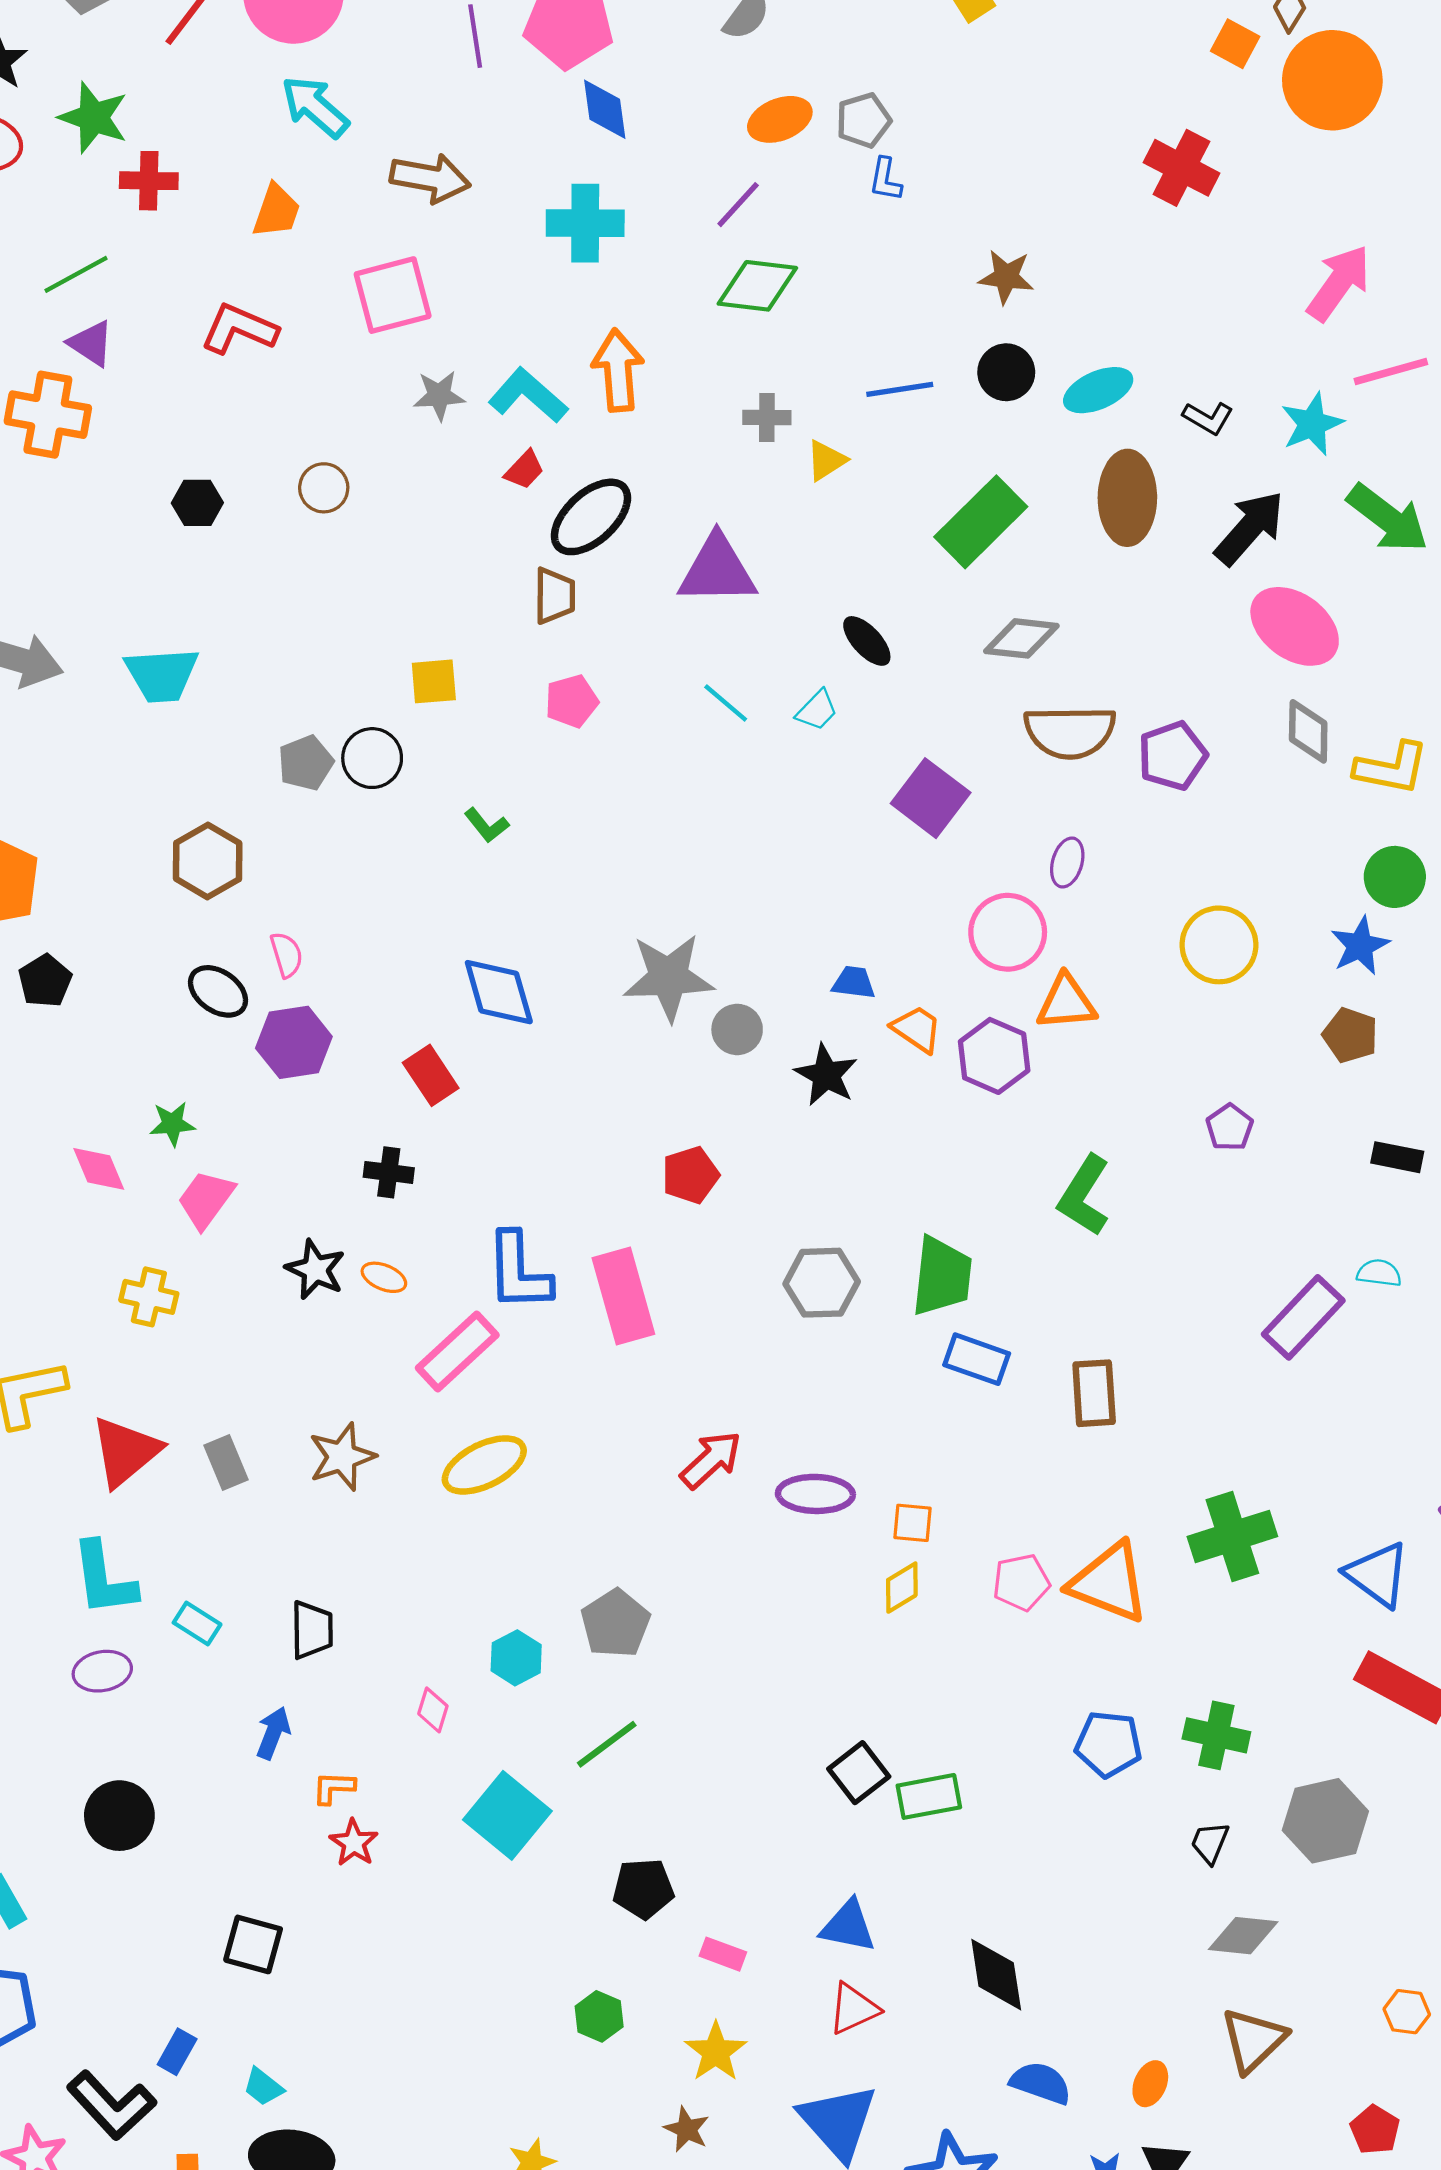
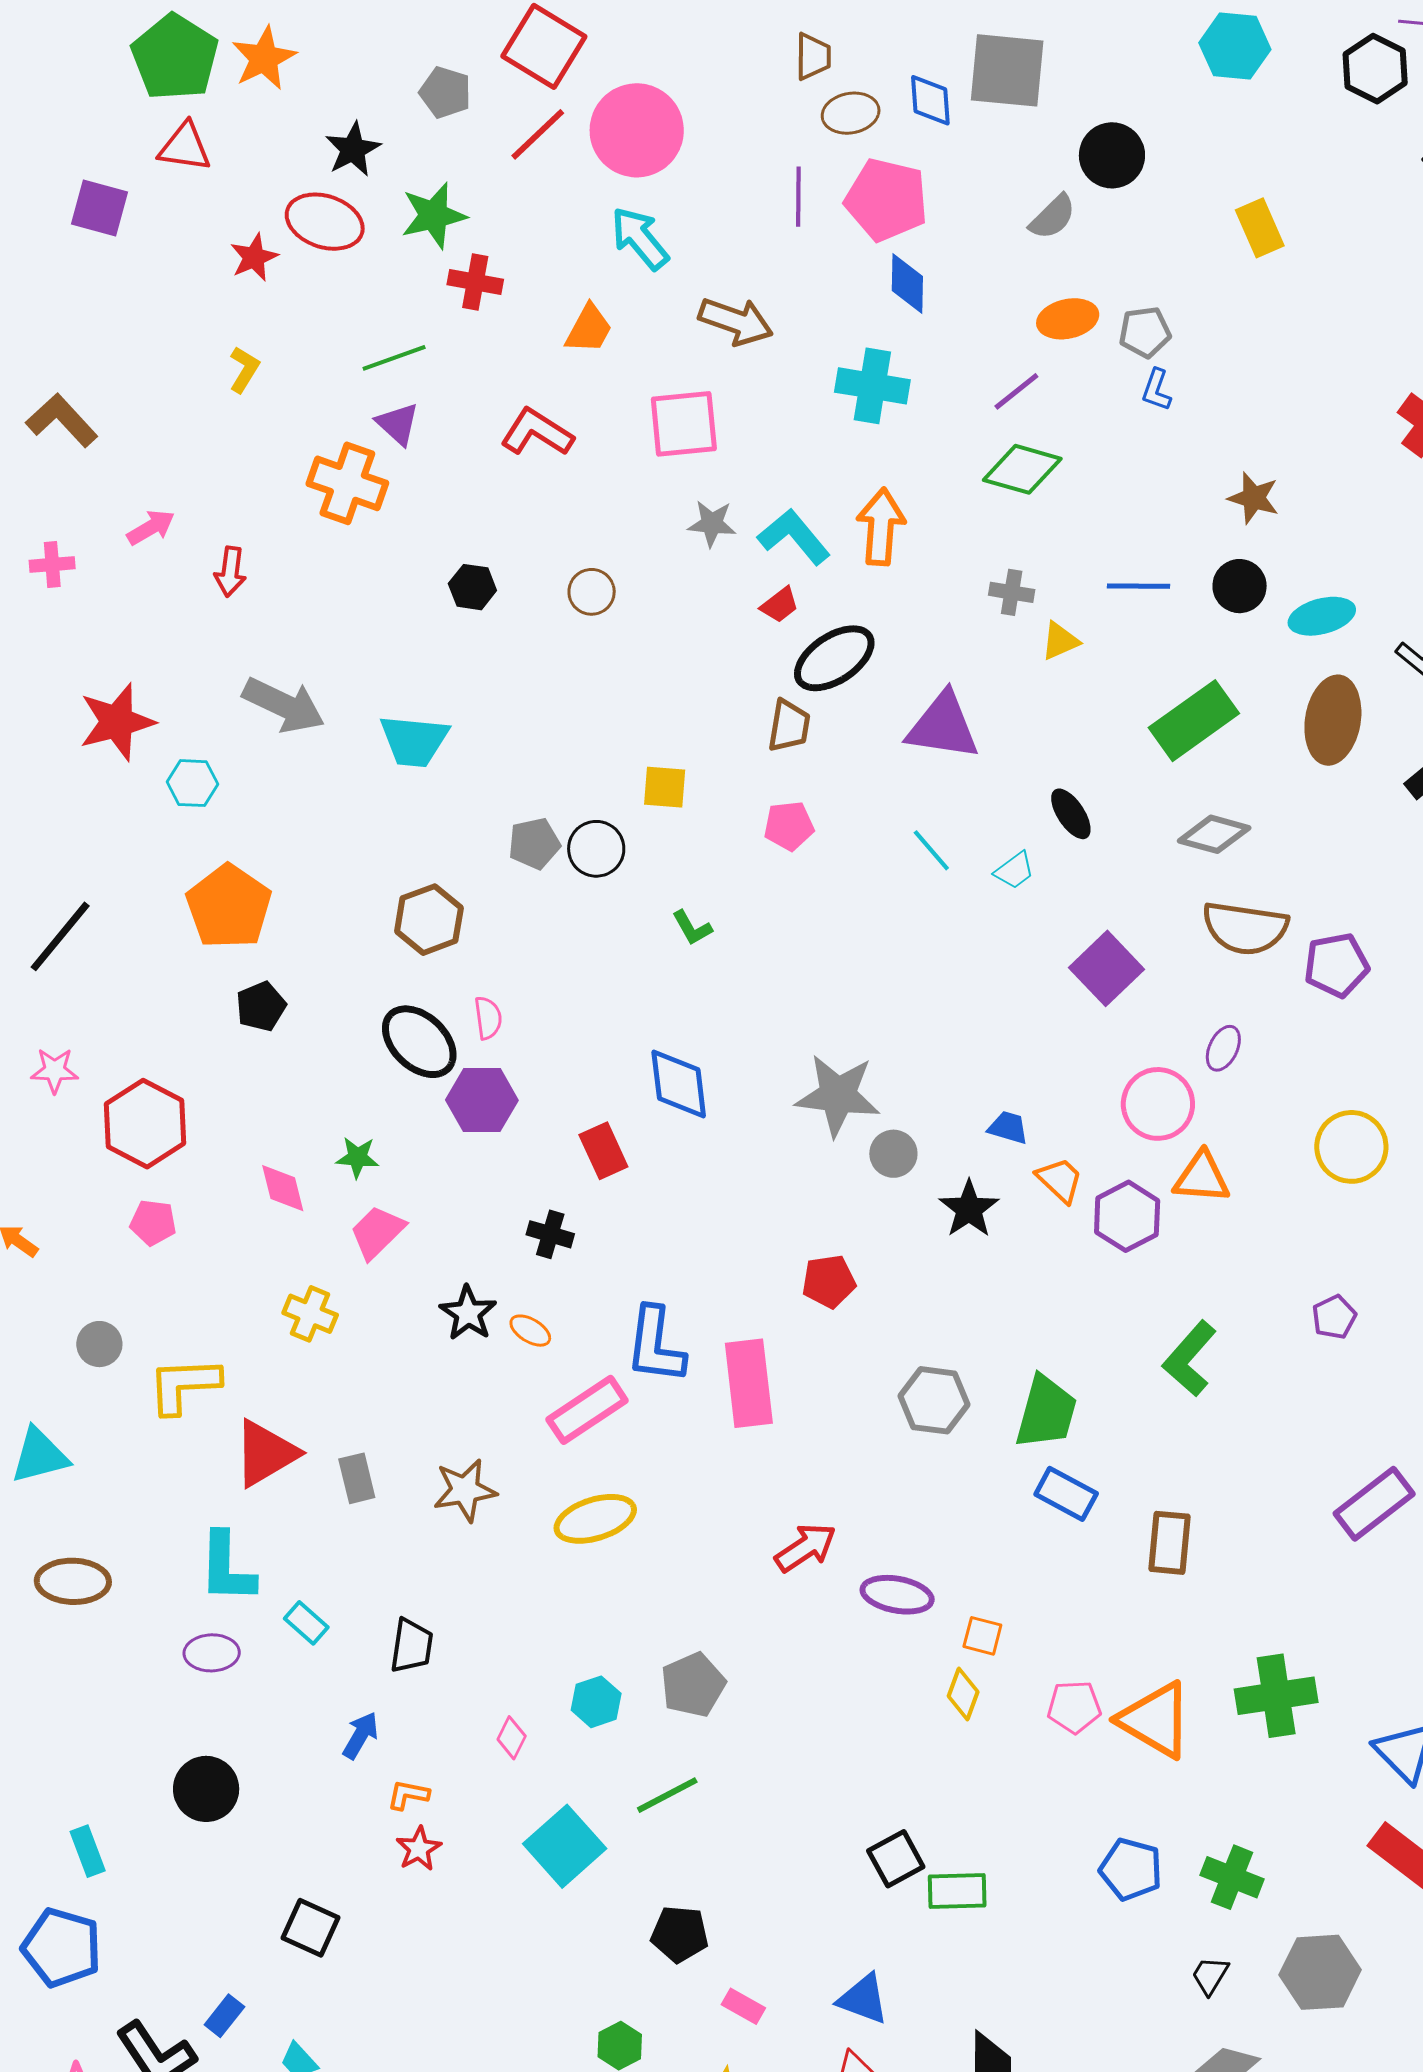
green star: (94, 118) -> (434, 215), turned 30
black ellipse: (218, 991) -> (419, 1042), size x1.4
yellow diamond: (902, 1588) -> (963, 1694), turned -48

